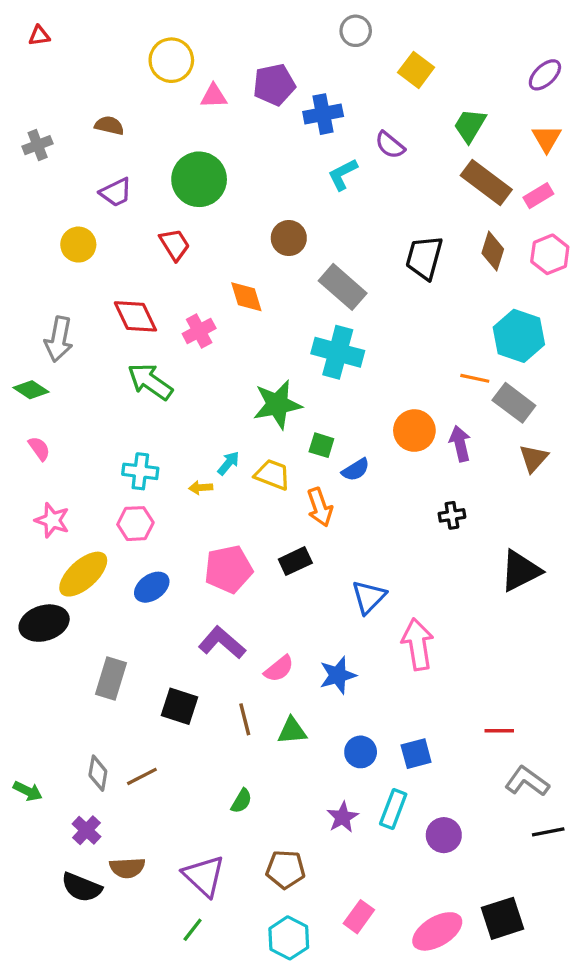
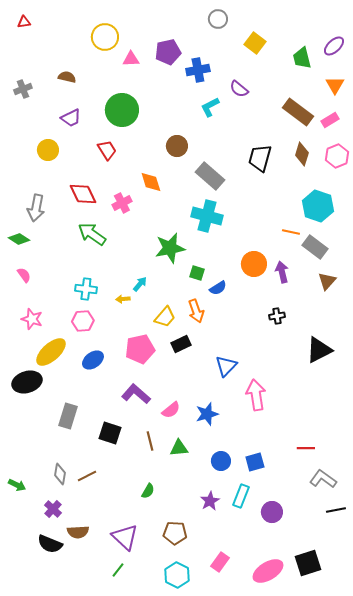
green trapezoid: (470, 125) -> (302, 58), moved, turned -45
yellow trapezoid: (272, 475) -> (165, 317), moved, turned 110

